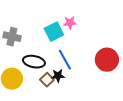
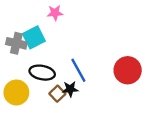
pink star: (70, 23) -> (55, 13), moved
cyan square: (54, 32) -> (34, 37), moved

